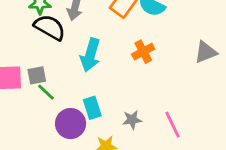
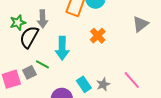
black semicircle: (50, 27) -> (29, 37), turned -75
green line: (46, 92) -> (42, 64), moved
cyan rectangle: (92, 108) -> (84, 84), moved

